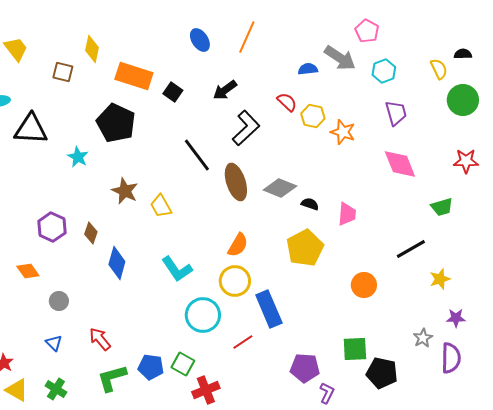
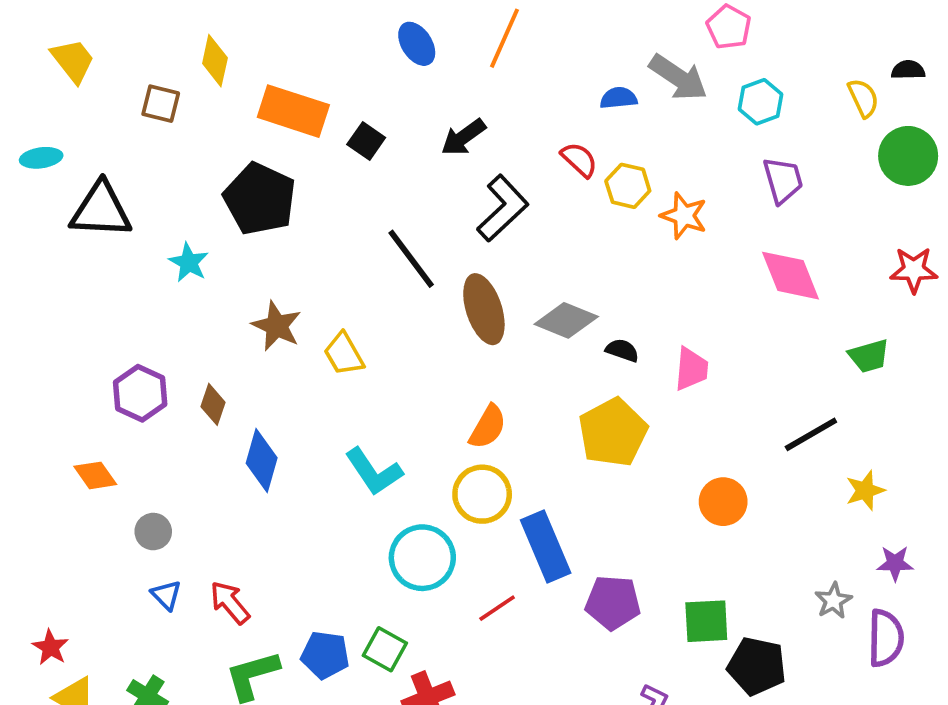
blue triangle: (54, 343) -> (166, 595), moved
purple pentagon: (305, 368) -> (613, 603), moved

